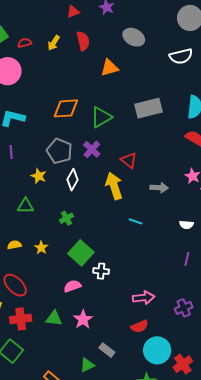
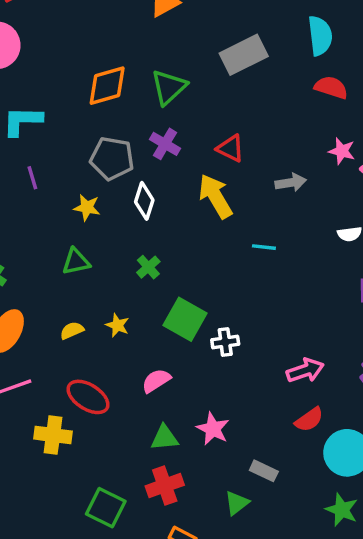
pink semicircle: (72, 286) -> (156, 381), moved
red cross: (21, 319) -> (165, 486), moved

